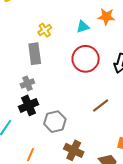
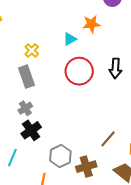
brown line: (101, 105) -> (108, 139), moved
gray hexagon: (55, 122) -> (60, 156), moved
brown cross: (74, 150) -> (86, 167), turned -30

